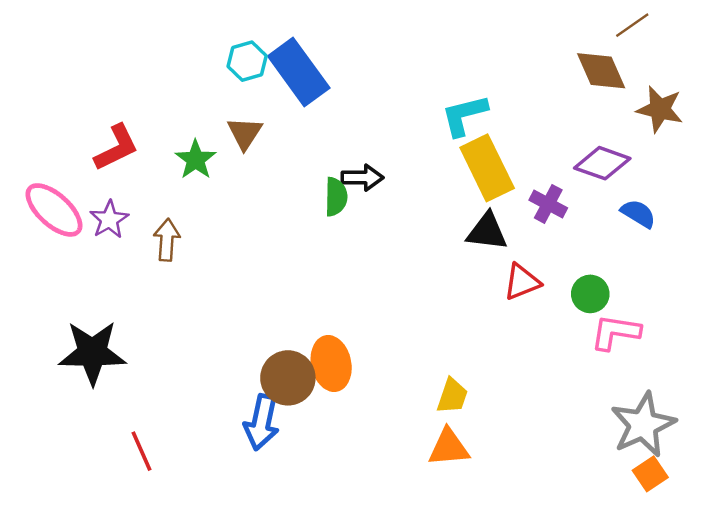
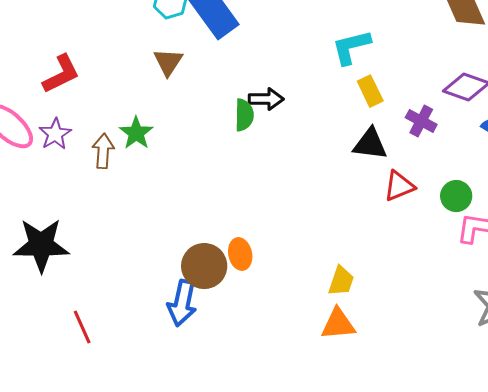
green star: (196, 160) -> (136, 133), moved
yellow rectangle: (487, 168) -> (370, 91), size x0.6
orange ellipse: (331, 364) -> (240, 254), size x0.7

